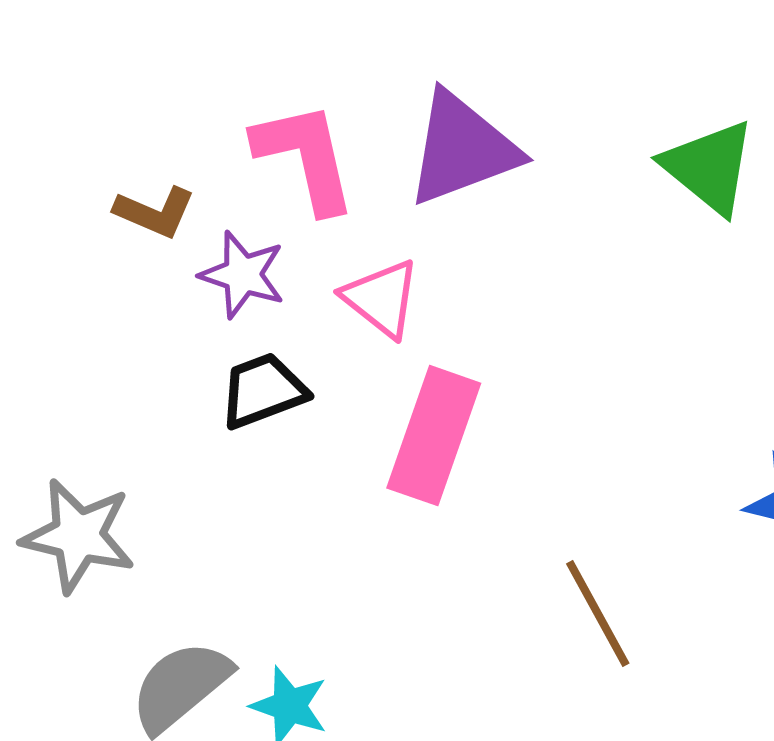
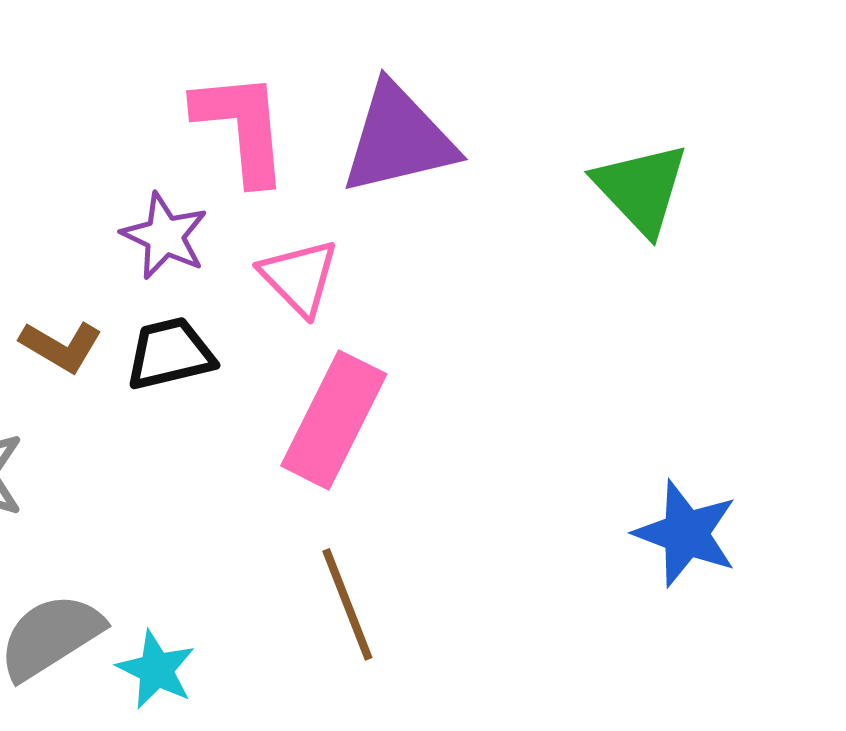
brown L-shape: (155, 212) -> (61, 346), moved
brown line: (598, 613) -> (347, 604), moved

